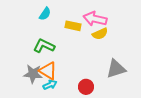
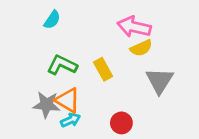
cyan semicircle: (45, 14) -> (52, 20), moved
yellow rectangle: (73, 26) -> (103, 69), moved, turned 49
gray triangle: (116, 69) -> (160, 81), moved, turned -40

